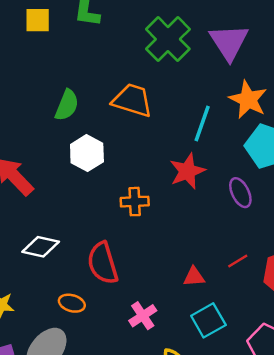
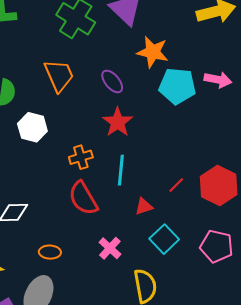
orange trapezoid: (132, 100) -> (59, 75), turned 63
cyan line: (202, 123) -> (121, 170), moved
purple ellipse: (240, 193) -> (112, 81), moved
red semicircle: (103, 263) -> (83, 198), moved

